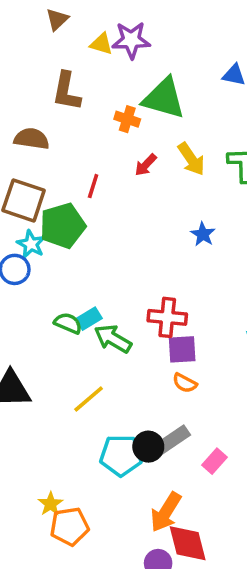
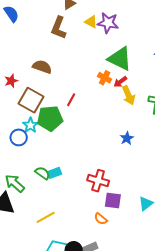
brown L-shape: (66, 91) -> (59, 28), moved
orange cross: (127, 119) -> (105, 78), moved
red arrow: (146, 165) -> (120, 82), moved
green arrow: (113, 339) -> (15, 183), moved
purple square: (182, 349) -> (113, 201), moved

